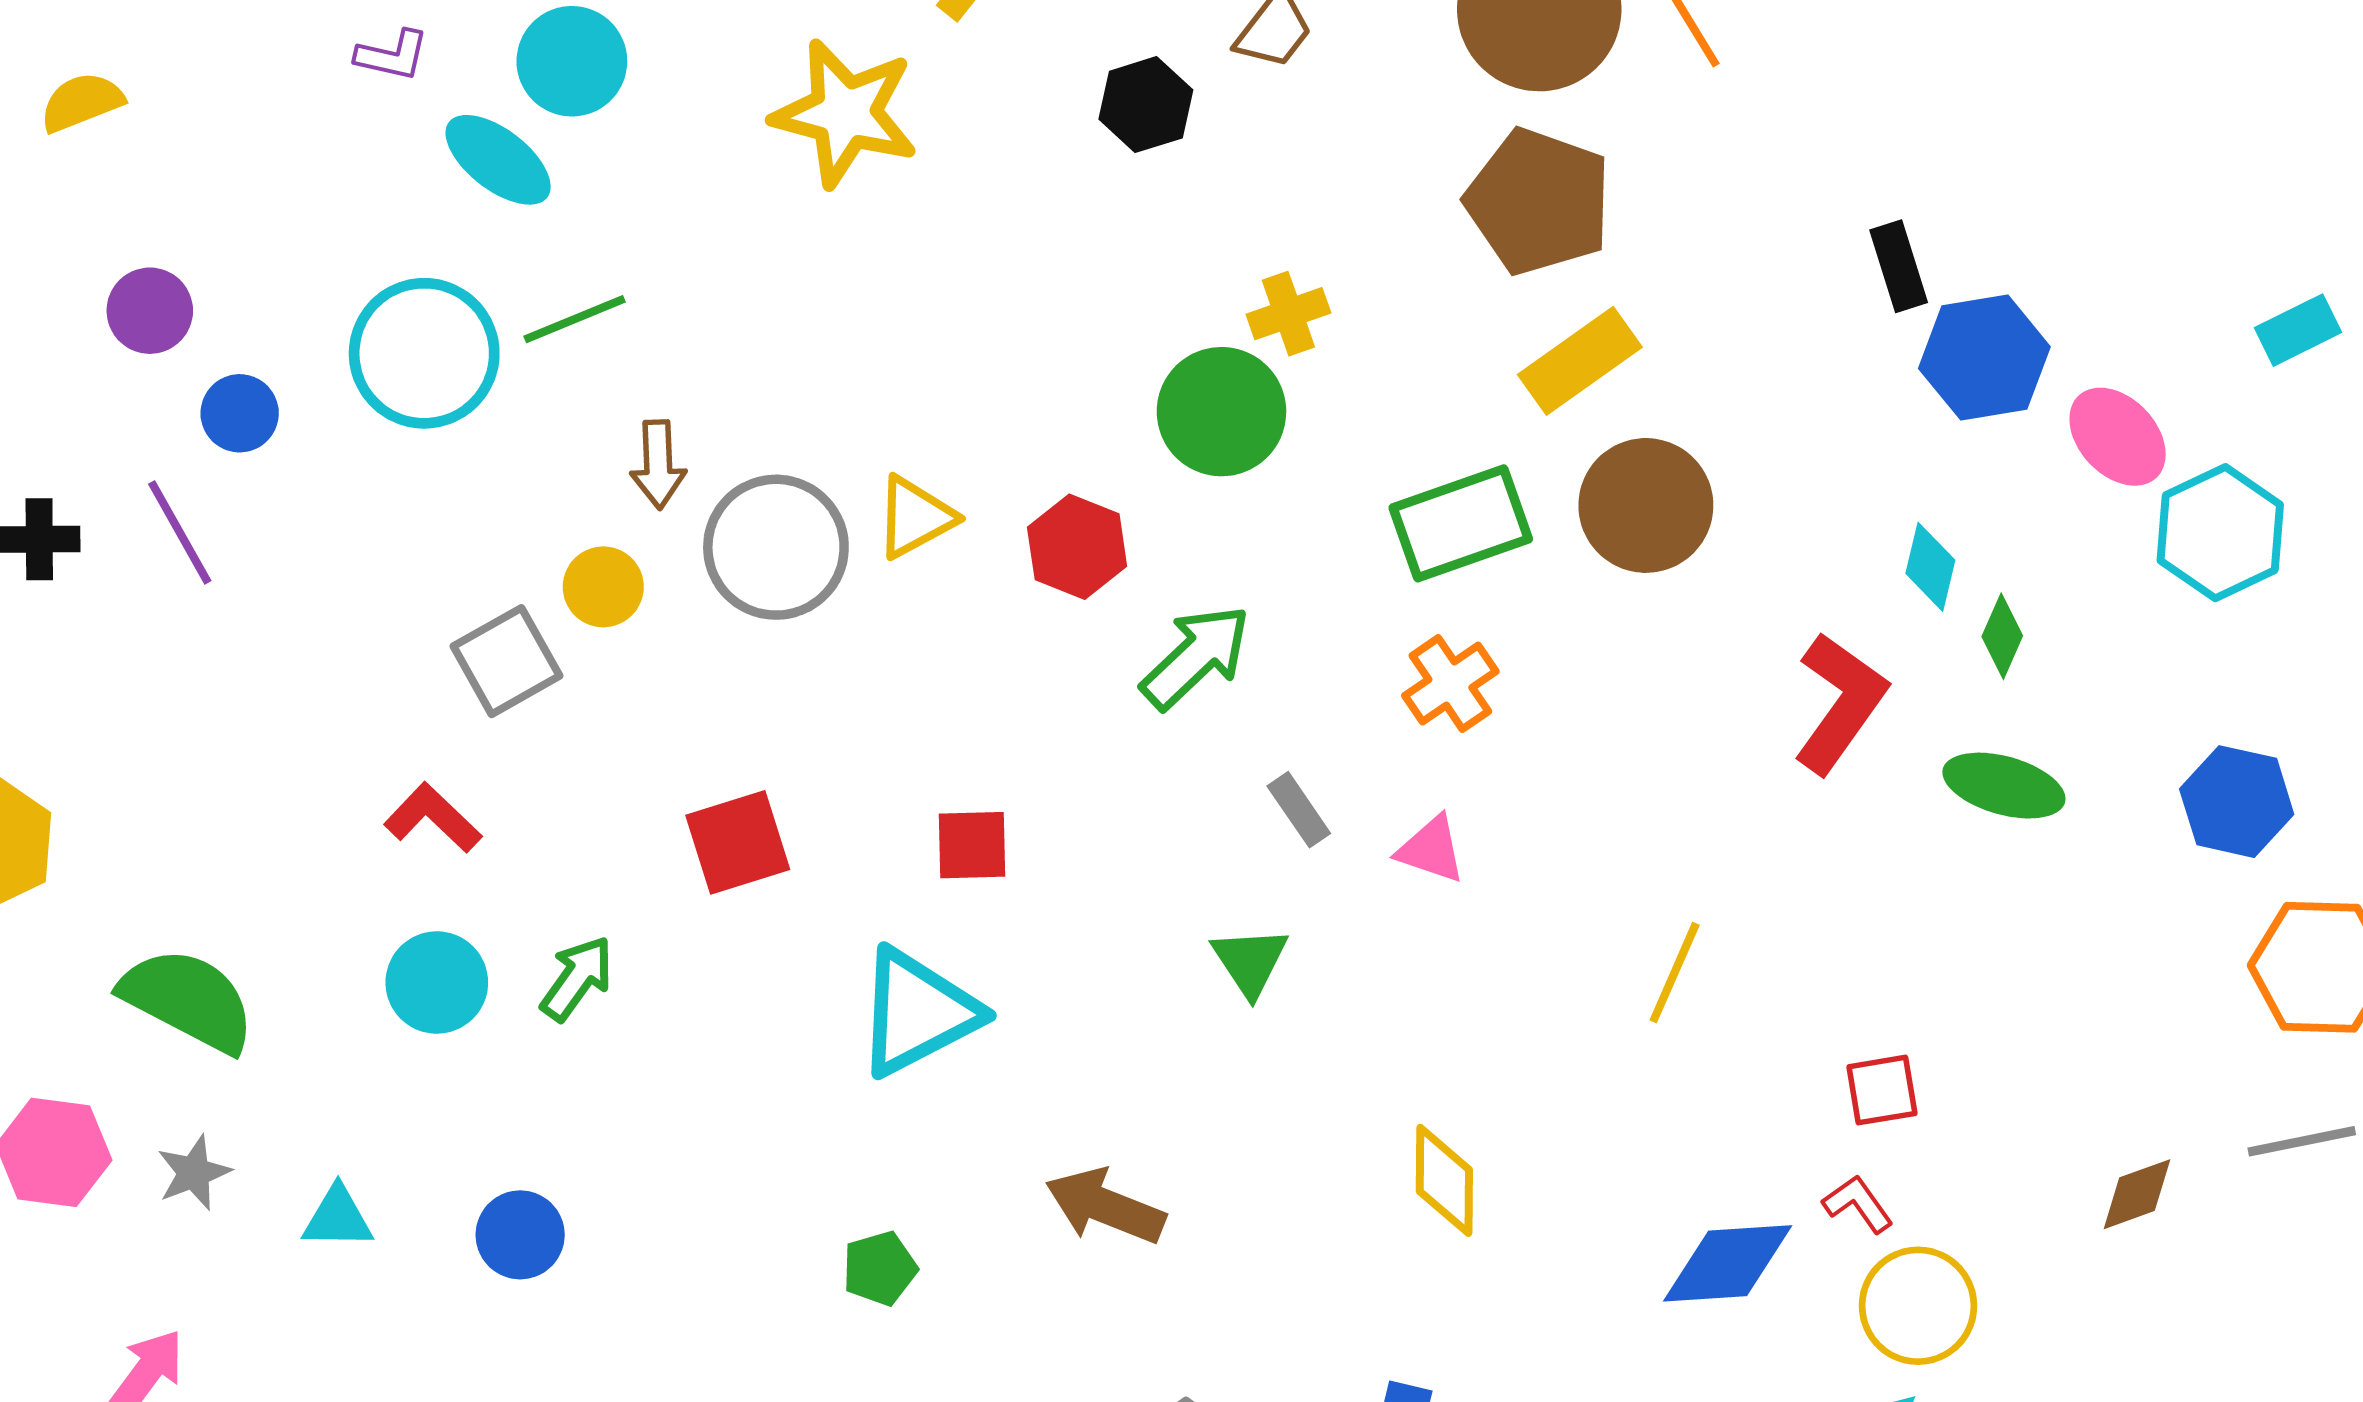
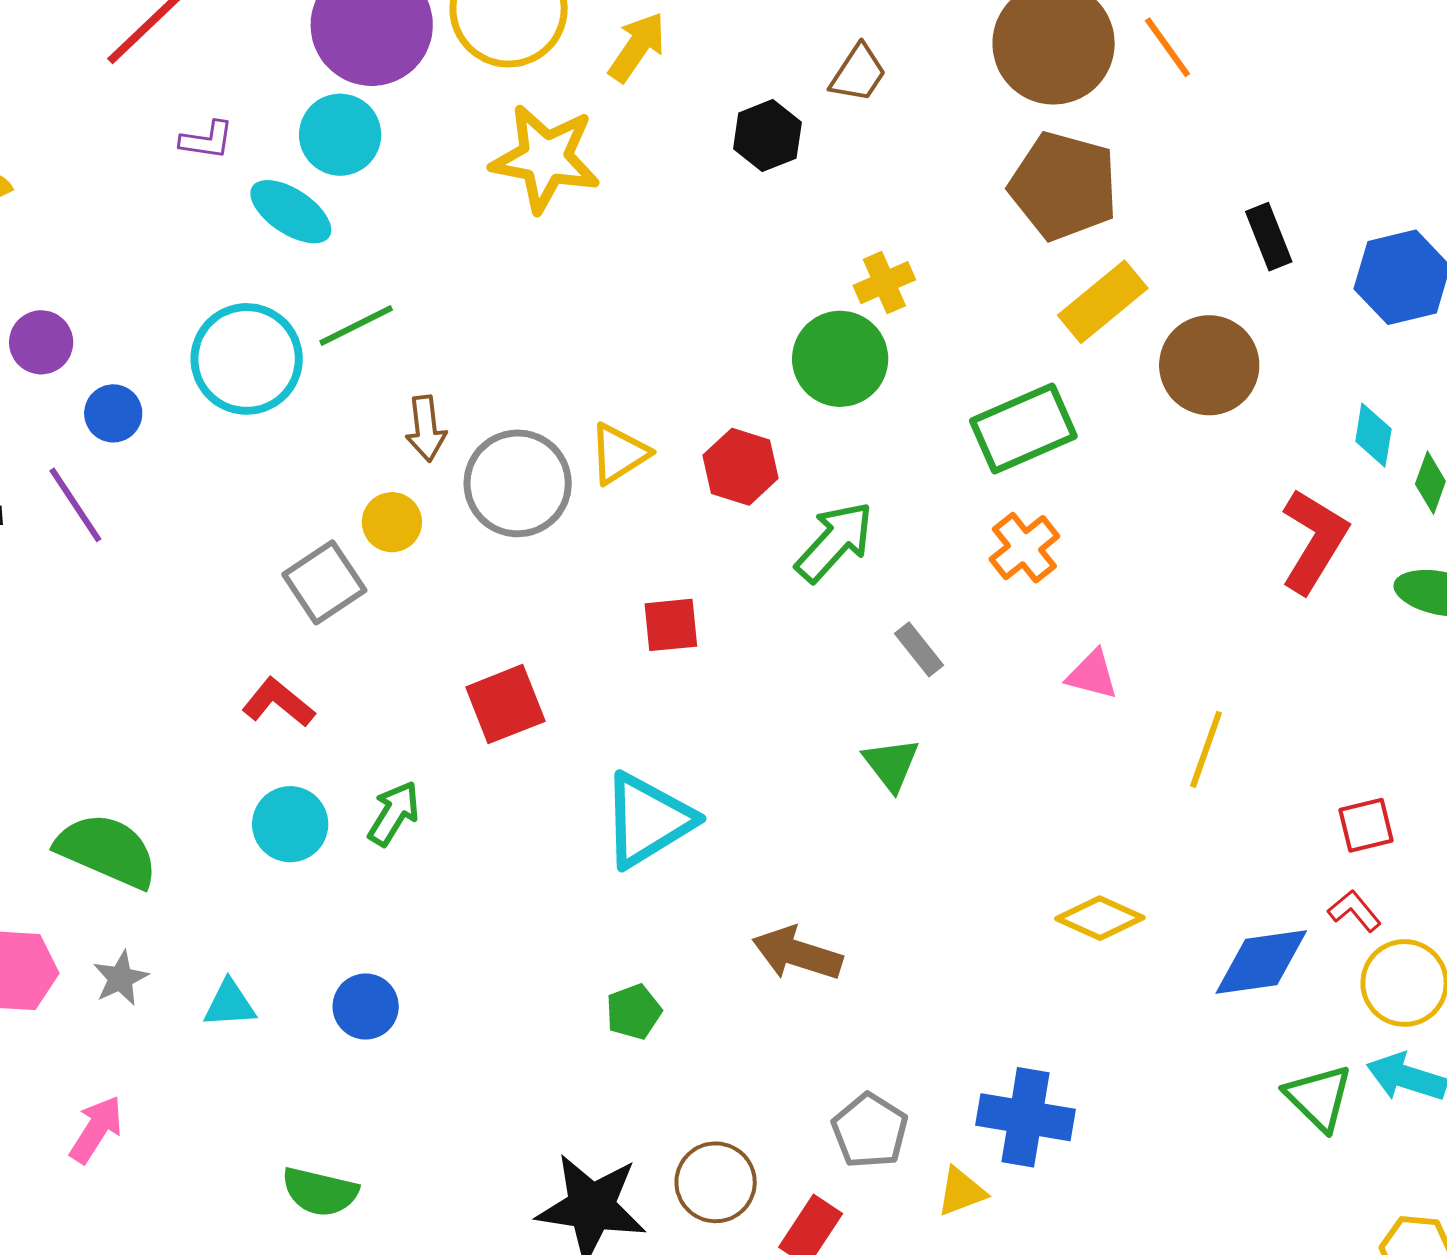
black rectangle: (1899, 266) -> (1269, 237), moved
brown circle: (1646, 505) -> (1209, 365), moved
red square: (972, 845) -> (671, 625), moved
pink triangle: (1431, 849) -> (1092, 675), moved
yellow diamond: (1444, 1180) -> (1100, 918), moved, turned -62

